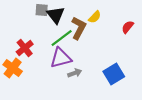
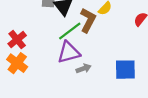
red cross: (25, 48) -> (17, 40), moved
blue square: (114, 74) -> (125, 70), turned 30

